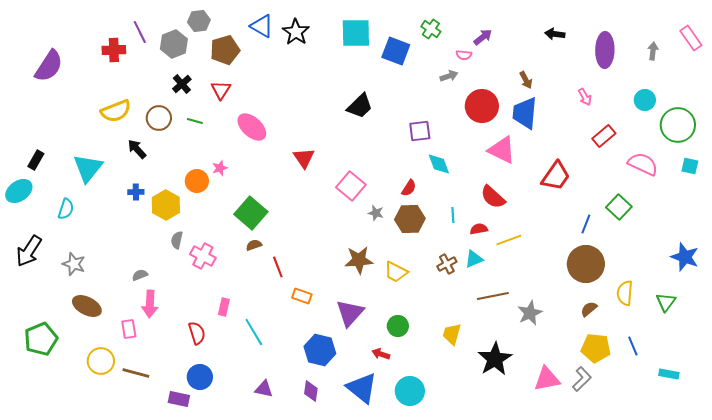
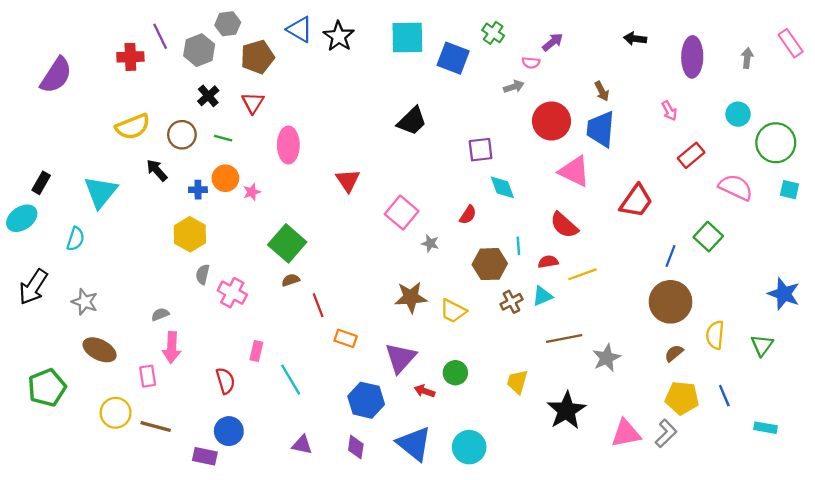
pink ellipse: (252, 127) -> (288, 145), turned 48
orange circle: (197, 181) -> (225, 178), moved
blue cross: (136, 192) -> (198, 190), moved
brown hexagon: (410, 219) -> (490, 264), moved
red arrow: (381, 354) -> (425, 391), moved

